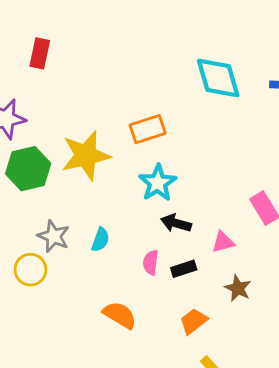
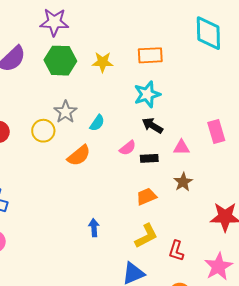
yellow star: (86, 155) -> (103, 62), size x0.6
pink semicircle: (151, 262) -> (128, 148), turned -150
orange semicircle: (120, 315) -> (79, 156), moved, turned 95

